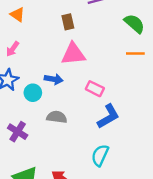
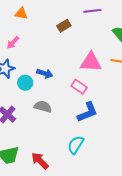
orange triangle: (17, 15) -> (21, 13), turned -32
brown rectangle: (68, 22) -> (64, 26), turned 64
pink triangle: (73, 54) -> (91, 62), moved

